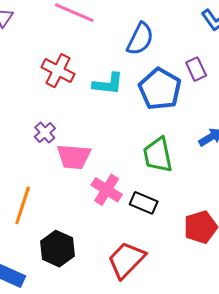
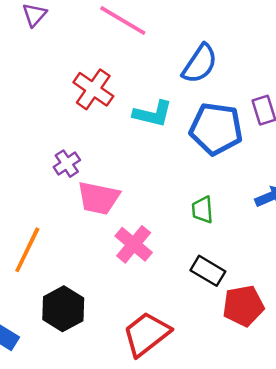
blue pentagon: (160, 89) -> (216, 129), turned -30
green trapezoid: (158, 155) -> (202, 210), size x0.6
black rectangle: (144, 203) -> (208, 271), moved

